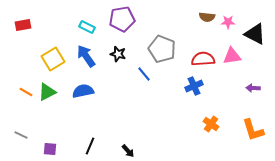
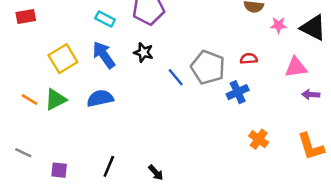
pink star: (228, 22) -> (279, 25), moved
gray pentagon: (162, 49) -> (208, 67), moved
pink triangle: (232, 56) -> (296, 67), moved
red semicircle: (203, 59) -> (249, 59), size x0.6

